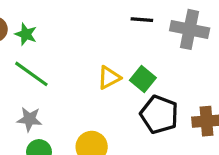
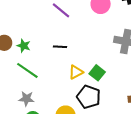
black line: (142, 20) -> (60, 47), moved
black pentagon: (159, 114) -> (89, 97), moved

